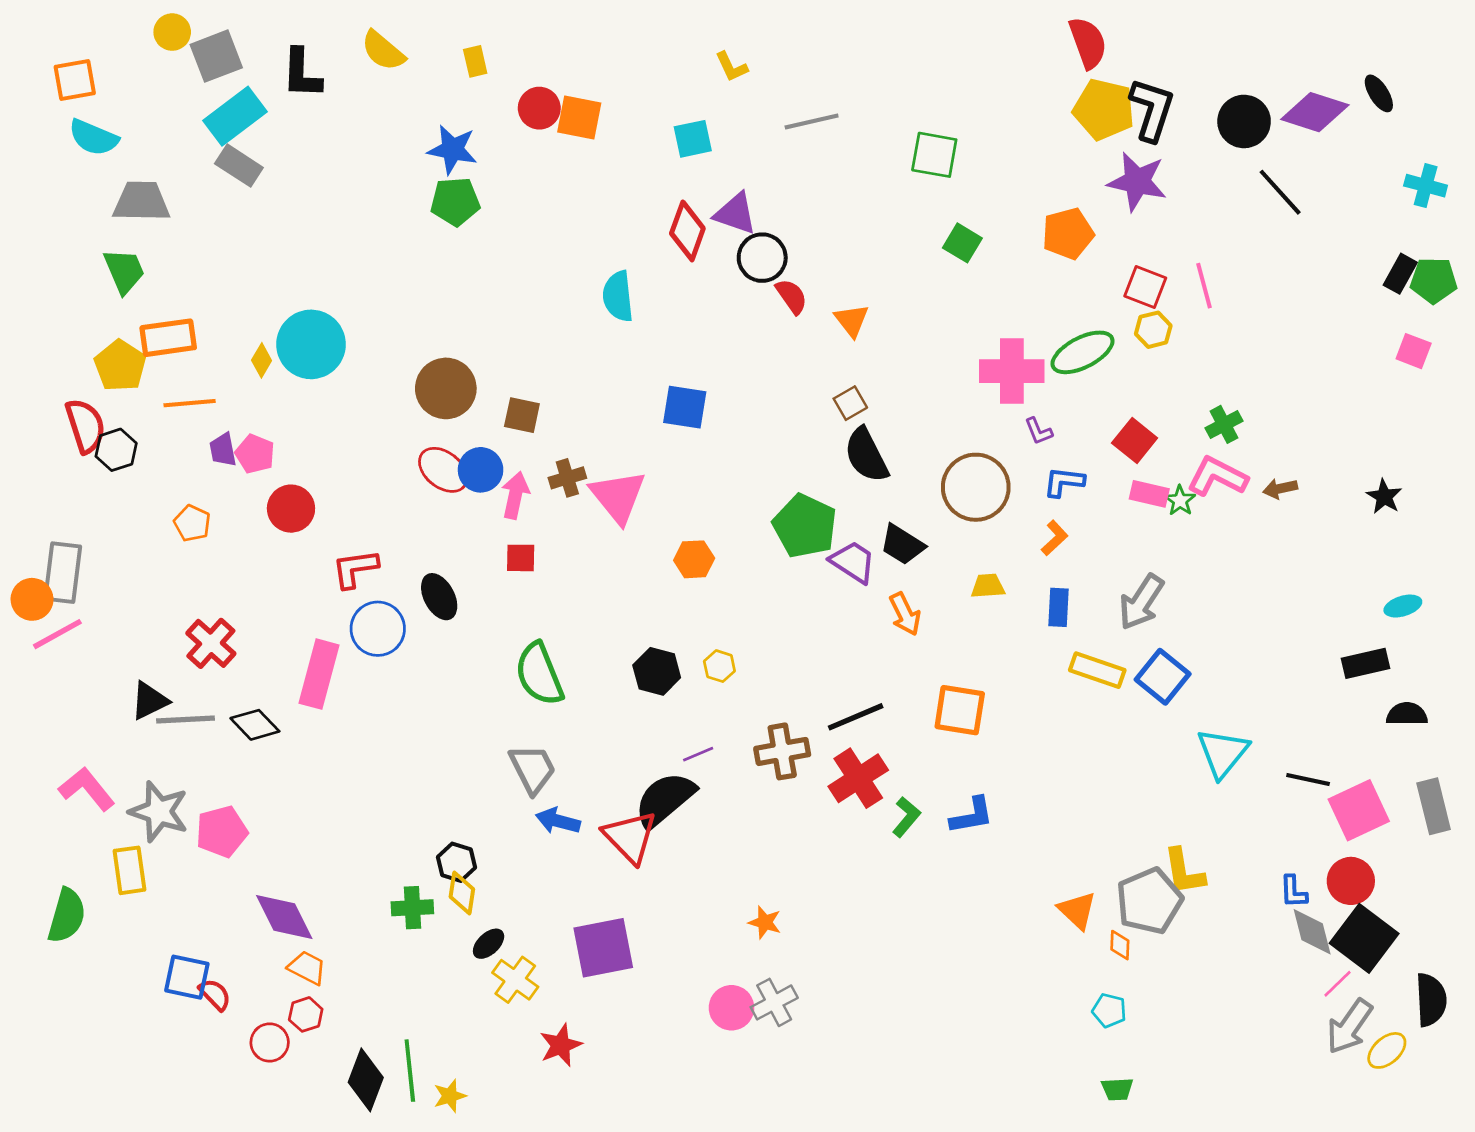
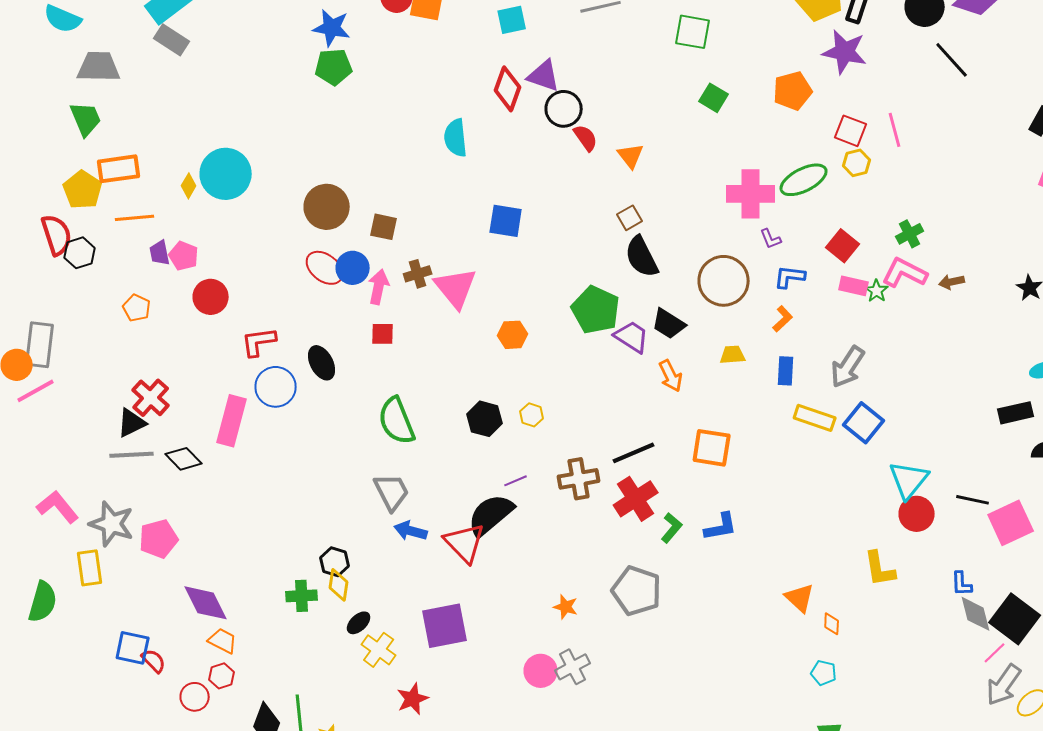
black triangle: (149, 701) -> (132, 423), moved
red circle: (1351, 881) -> (917, 514), moved
gray pentagon: (1149, 901) -> (637, 591), moved, turned -30

